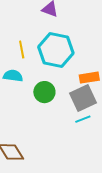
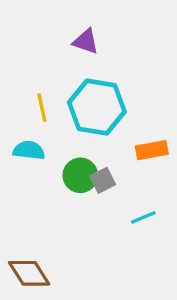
gray square: (83, 98) -> (103, 180), moved, size x0.6

